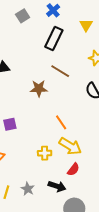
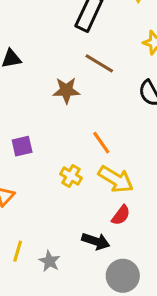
yellow cross: (45, 153) -> (71, 176), moved, turned 32
gray star: (28, 189) -> (49, 261), moved

